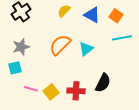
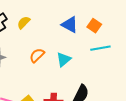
yellow semicircle: (64, 11) -> (24, 23), moved
orange semicircle: (60, 45) -> (37, 55), size x0.7

